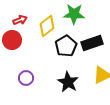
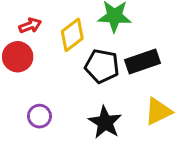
black pentagon: (66, 46) -> (102, 66), turned -30

